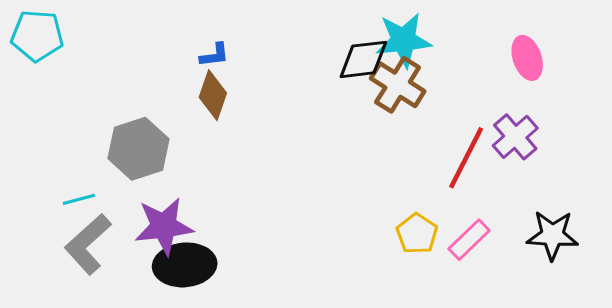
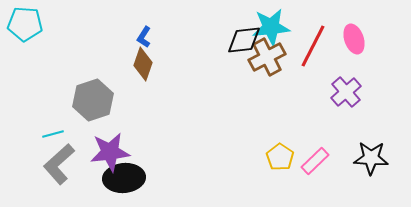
blue L-shape: (214, 55) -> (144, 37), turned 130
brown cross: (398, 85) -> (267, 57), turned 30
red line: (466, 158) -> (313, 46), moved

